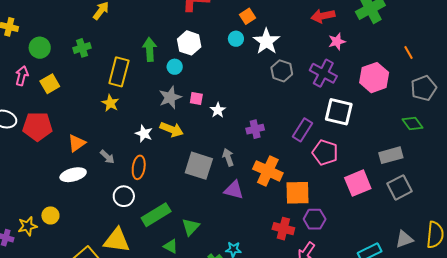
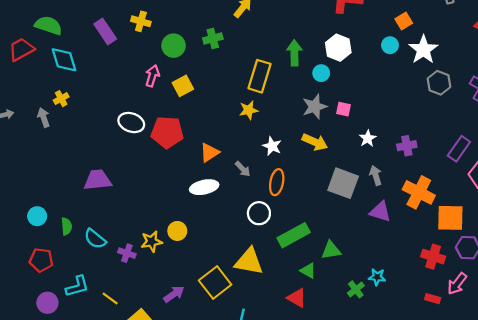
green cross: (82, 48) -> (213, 39), moved
yellow star: (110, 103) -> (249, 110), turned 30
white star: (218, 110) -> (368, 138), moved
white star: (144, 134) -> (272, 146), moved
green triangle: (191, 227) -> (331, 250), turned 36

